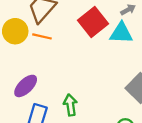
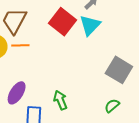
cyan triangle: (121, 33) -> (90, 25), turned -35

